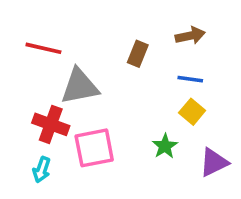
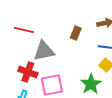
green star: (165, 146) -> (91, 84), size x1.5

